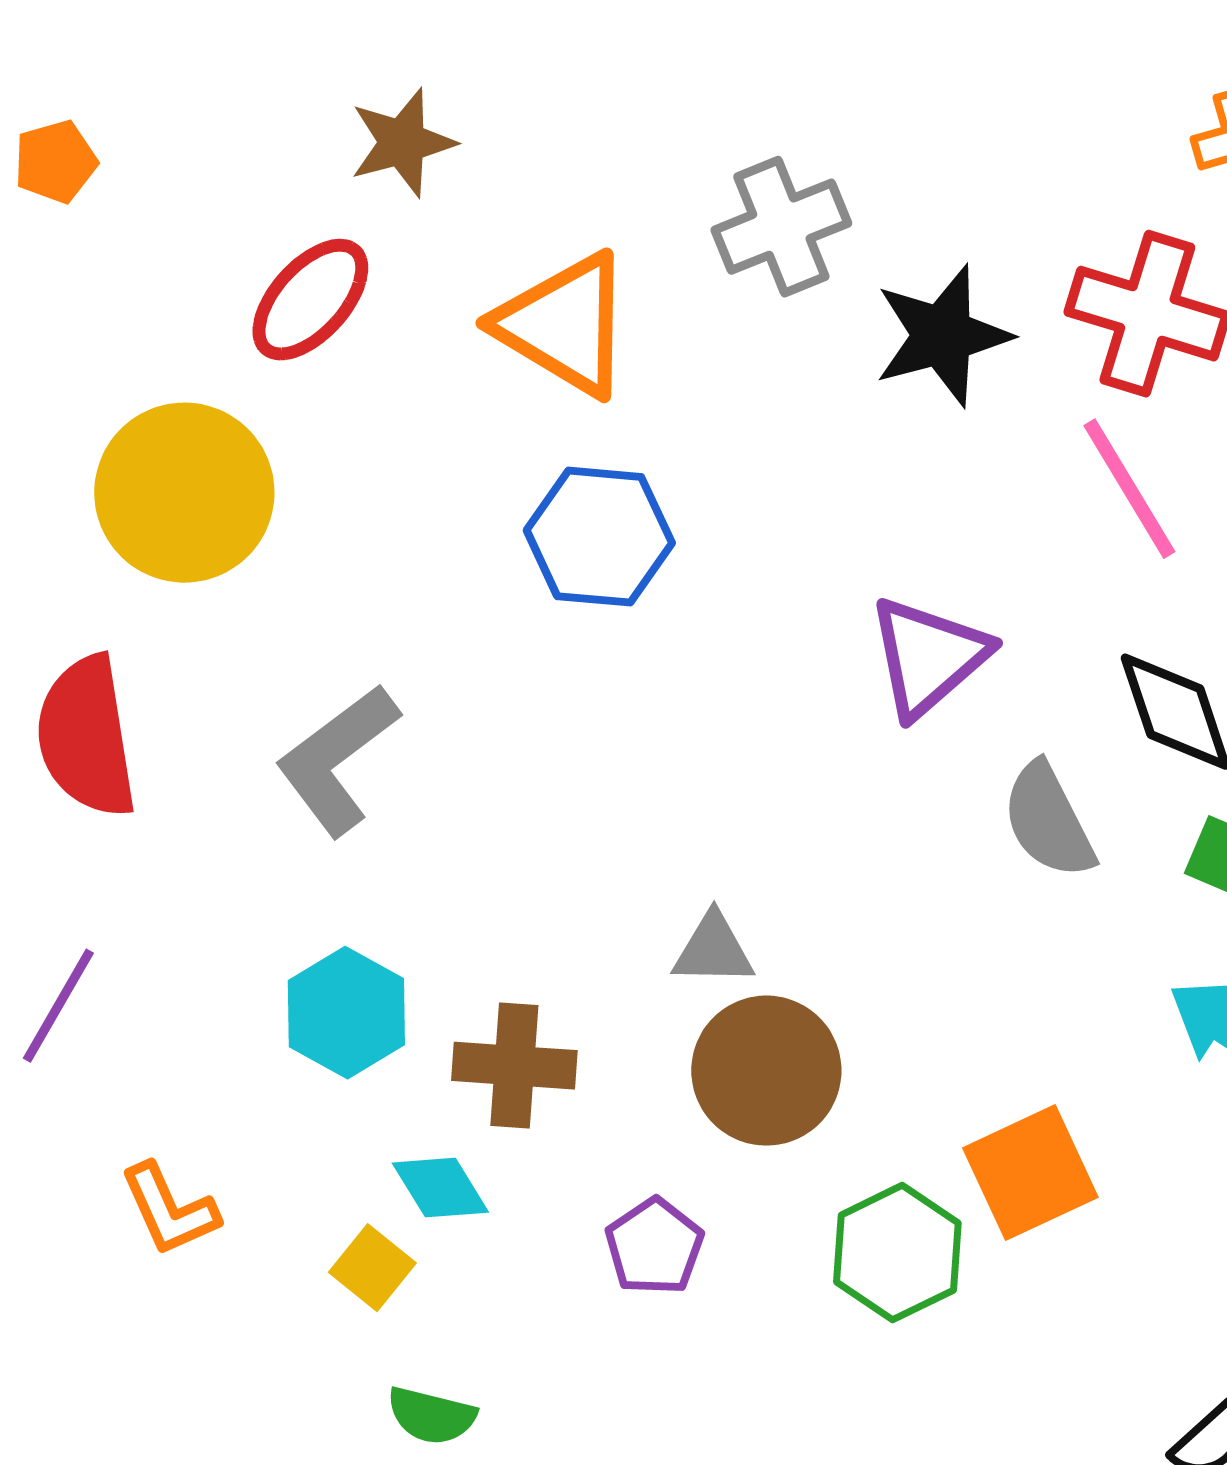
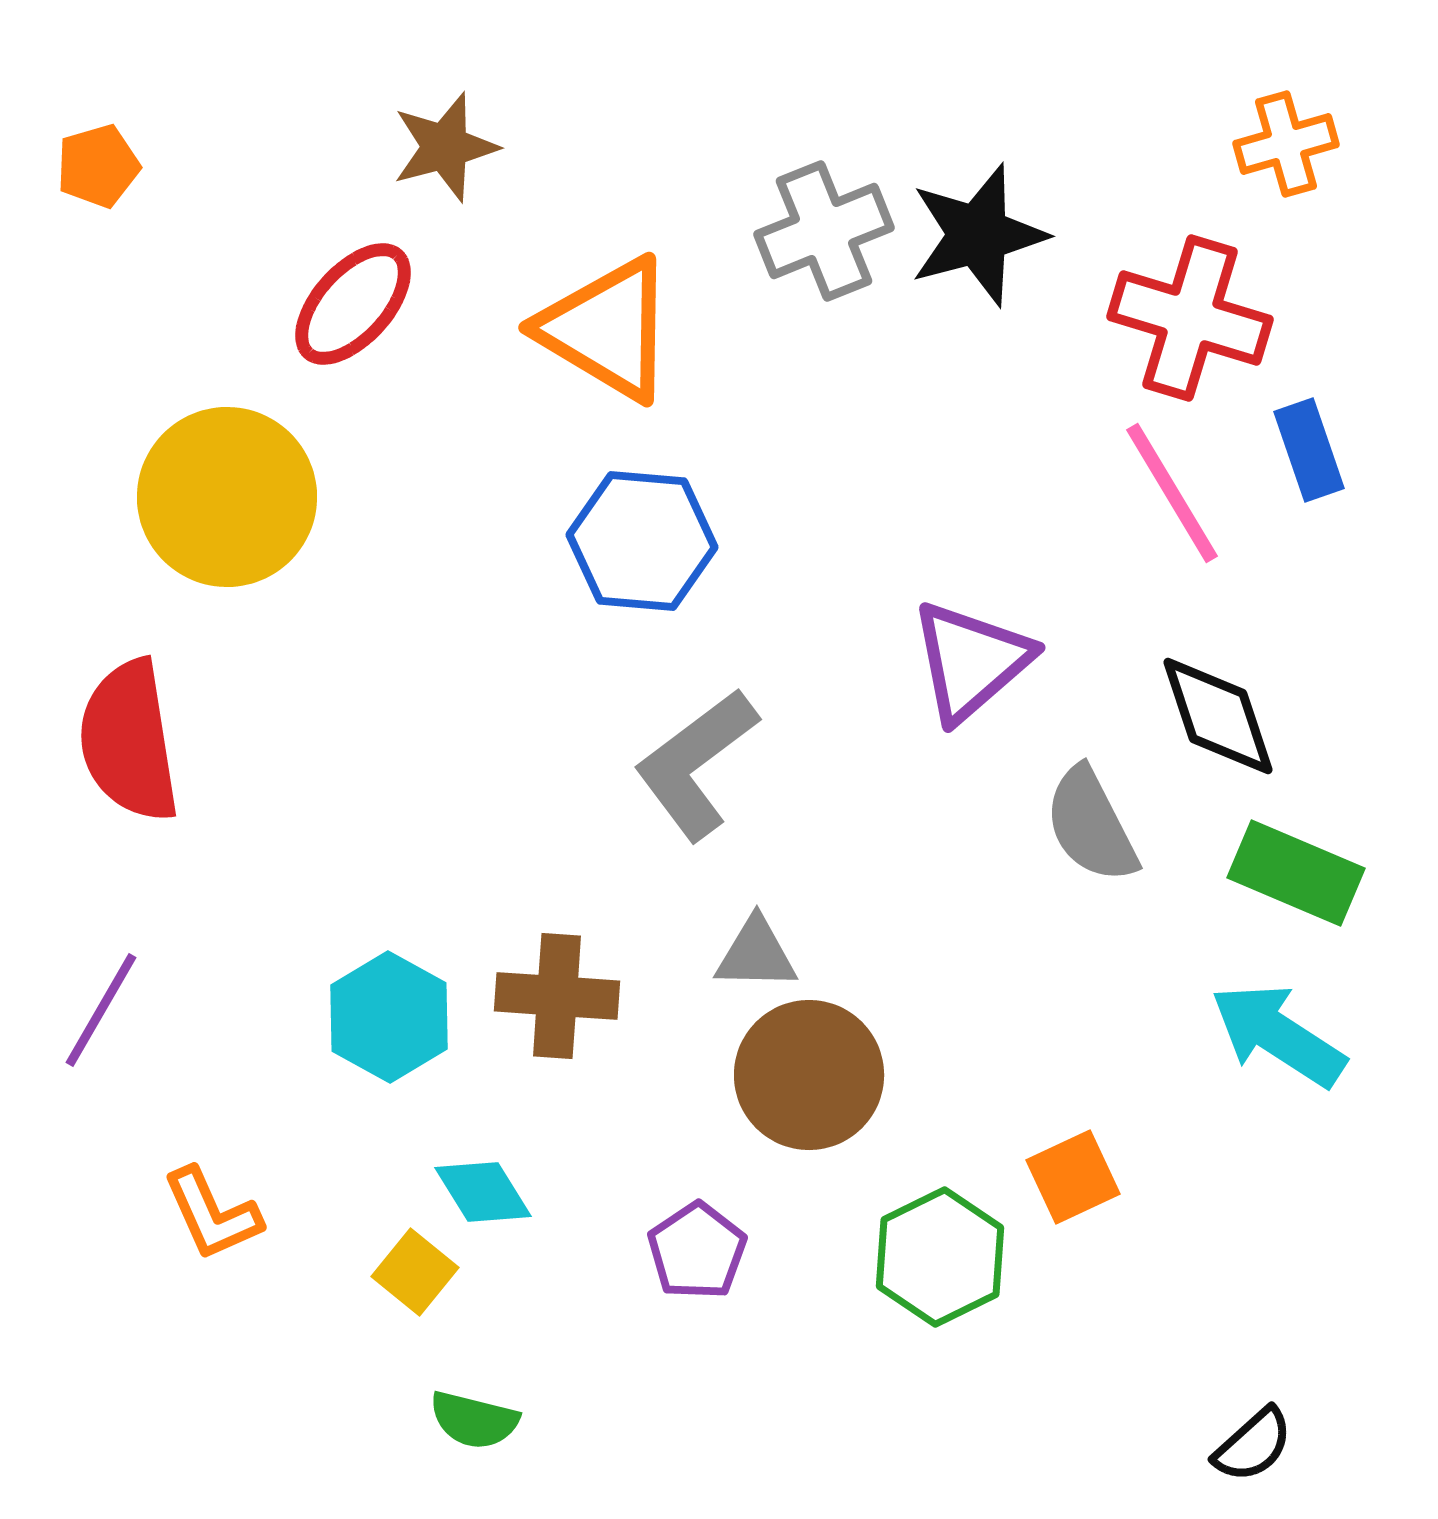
black star: (942, 336) -> (978, 235), moved
gray L-shape: (337, 760) -> (696, 764), moved
brown cross: (514, 1066) -> (557, 996), moved
orange square: (1030, 1173) -> (1073, 1177), size x0.7

